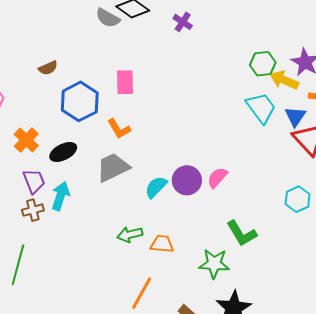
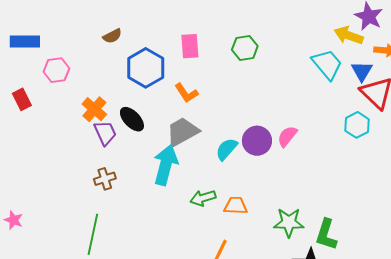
green hexagon: (263, 64) -> (245, 48), moved
black ellipse: (63, 152) -> (132, 119), turned 76
purple trapezoid: (34, 181) -> (105, 133), moved
cyan arrow: (61, 196) -> (166, 165), moved, size x1.4
cyan hexagon: (298, 199) -> (357, 125), moved
green L-shape: (242, 233) -> (326, 234), moved, turned 52

